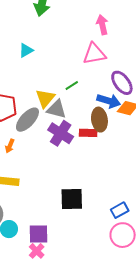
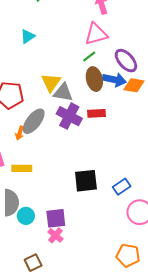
green line: (72, 85) -> (89, 57), moved
gray ellipse: (27, 120) -> (34, 121), moved
brown ellipse: (99, 120) -> (94, 79), moved
blue rectangle: (120, 210) -> (122, 187), moved

